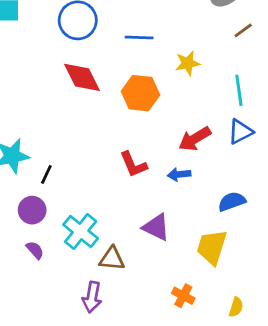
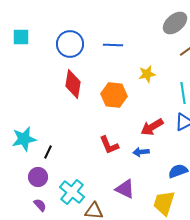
blue line: (139, 37) -> (113, 45), moved
red diamond: (82, 77) -> (73, 84), turned 36

